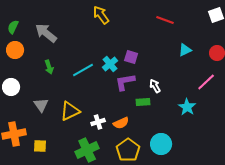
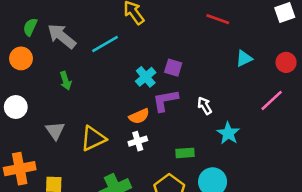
green semicircle: (13, 27) -> (30, 27), moved
cyan line: (83, 70) -> (105, 44), moved
green rectangle: (143, 102) -> (185, 153), moved
cyan star: (187, 107) -> (228, 133), moved
white cross: (98, 122) -> (138, 141), moved
orange semicircle: (121, 123) -> (139, 116), moved

